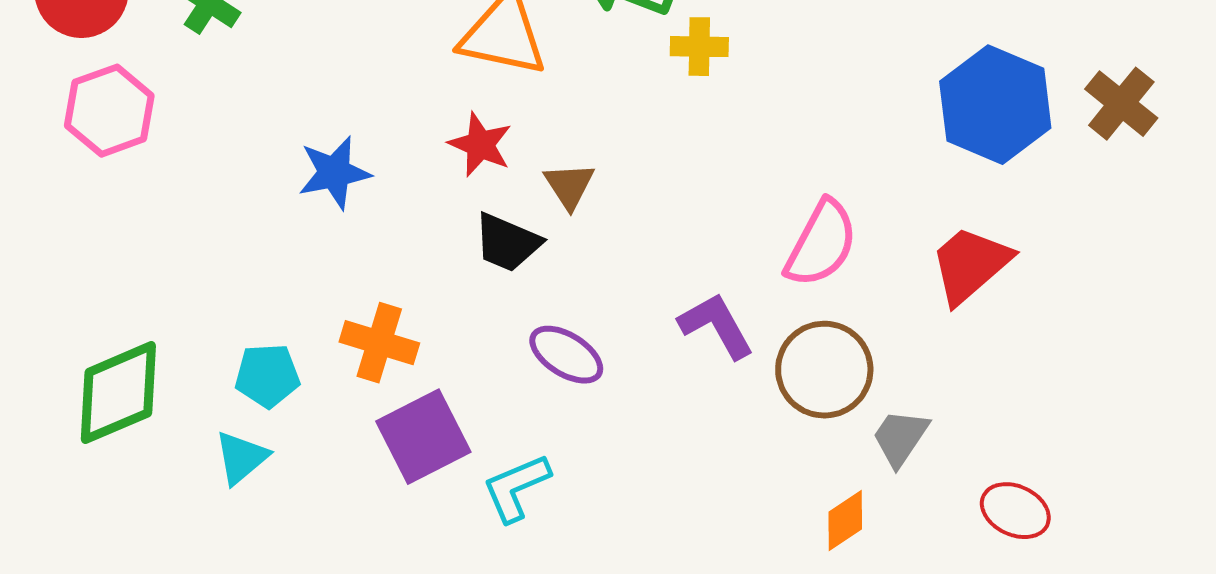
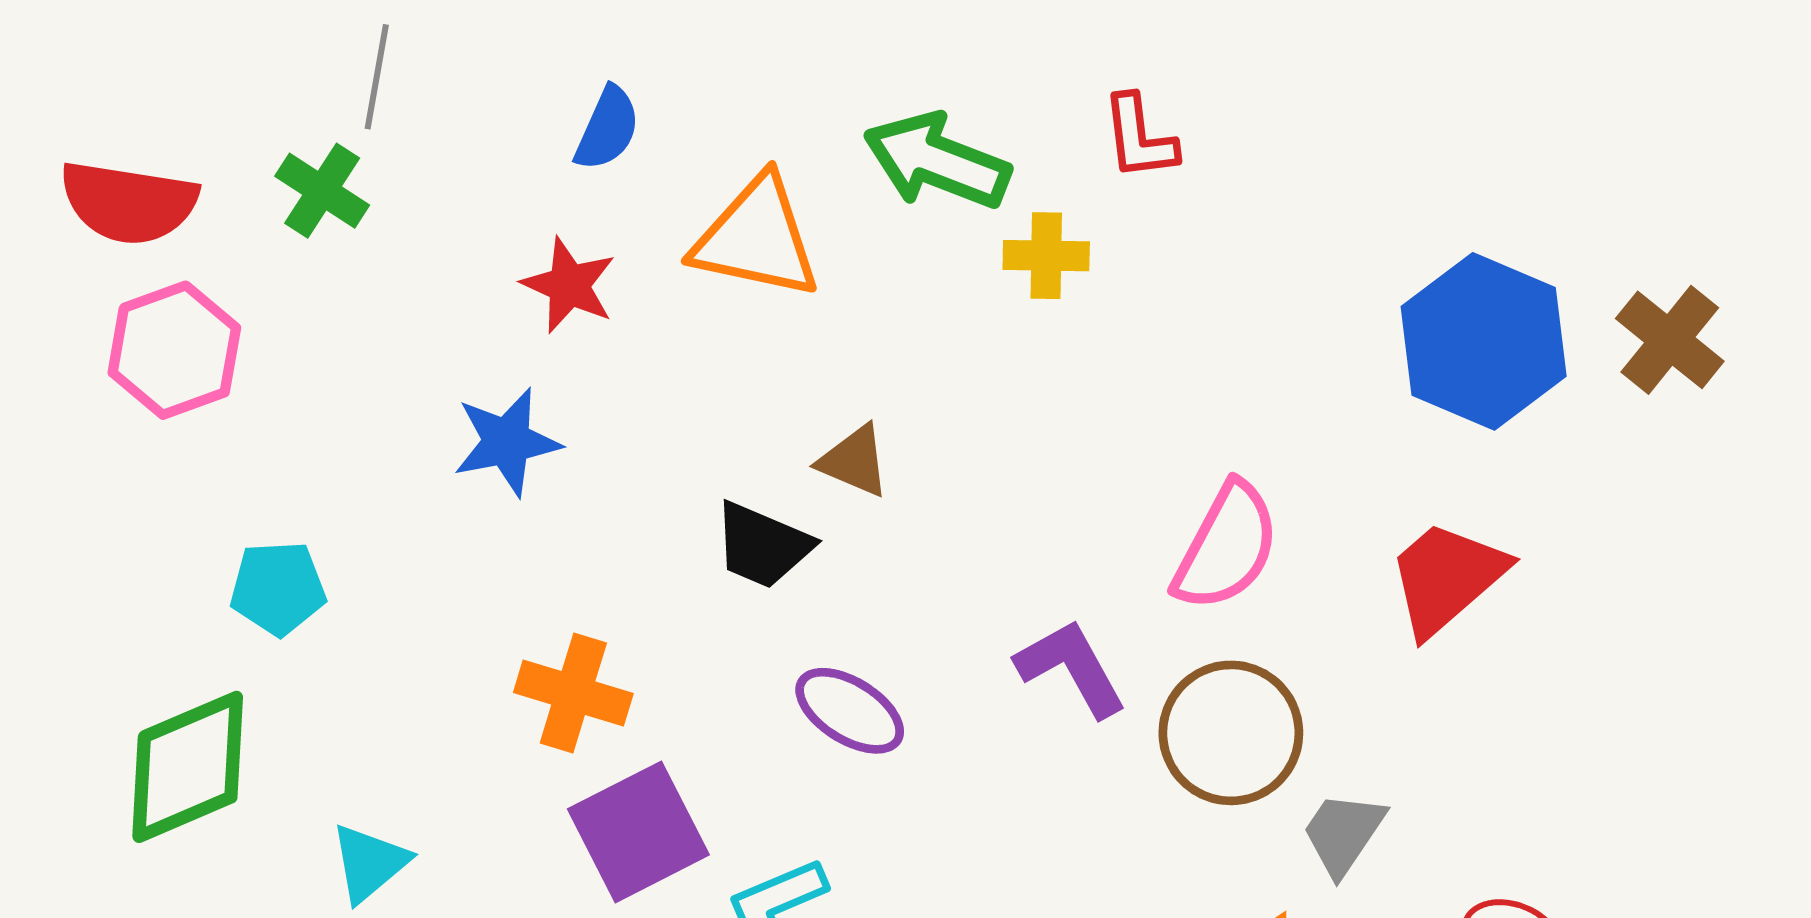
red star: (480, 145) -> (569, 285), moved
brown triangle: (569, 186) -> (854, 461), turned -34
cyan pentagon: (267, 376) -> (278, 588), moved

